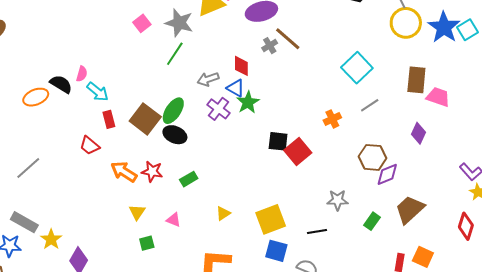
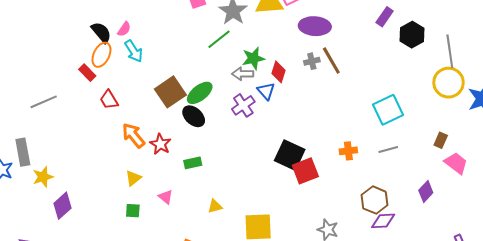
brown rectangle: (416, 80) -> (441, 140), size x0.6
orange ellipse: (36, 97) -> (101, 55), moved, turned -60
green star: (248, 102) -> (253, 58), moved
red rectangle: (109, 119) -> (87, 73), moved, turned -48
black square: (278, 141) -> (290, 155), size x1.4
gray rectangle: (24, 222) -> (23, 152), turned 32

